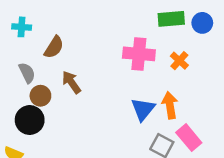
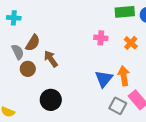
brown semicircle: (54, 47) -> (33, 43), moved
pink cross: (139, 54) -> (101, 38), size x0.6
black circle: (30, 120) -> (51, 100), moved

